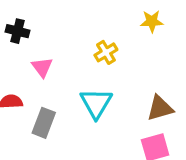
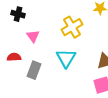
yellow cross: (106, 52) -> (72, 27), size x1.5

